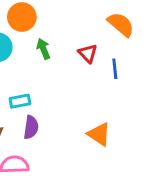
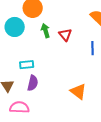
red triangle: (88, 53) -> (65, 35), moved

